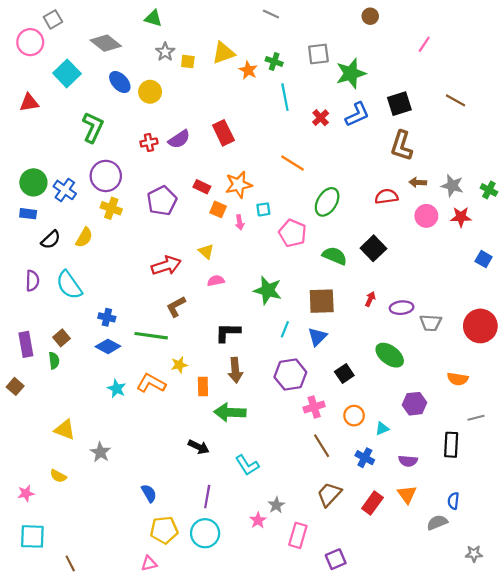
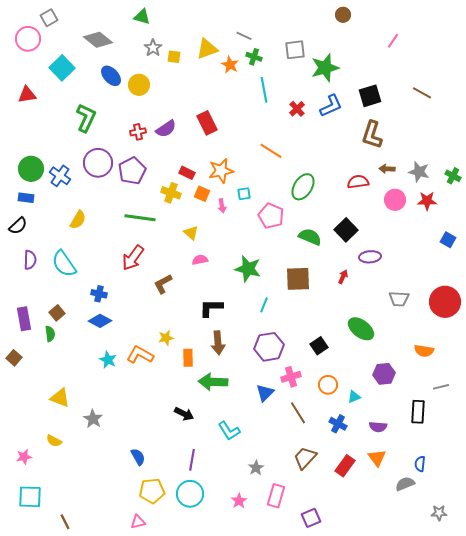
gray line: (271, 14) -> (244, 36), moved
purple pentagon: (162, 201) -> (132, 171), moved
yellow cross: (111, 208) -> (171, 193), moved
black semicircle: (51, 240) -> (18, 226), moved
red arrow: (166, 266) -> (133, 258), moved, turned 144
purple ellipse: (402, 308) -> (370, 257), moved
green line: (151, 336) -> (140, 218), moved
blue triangle: (317, 337) -> (265, 393), moved
pink star: (258, 520) -> (239, 501), moved

